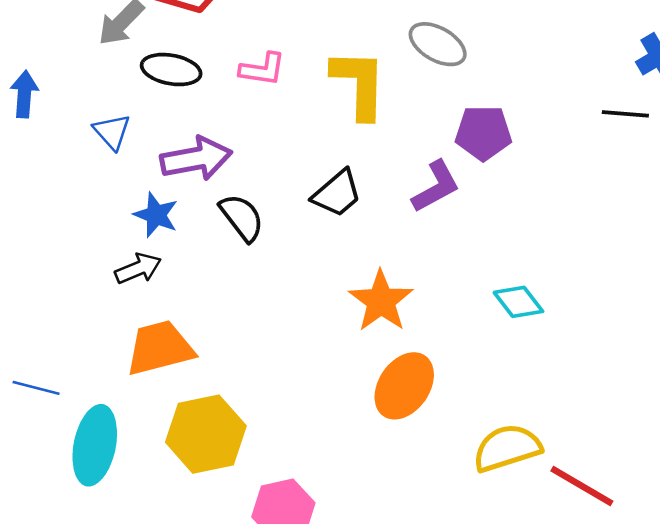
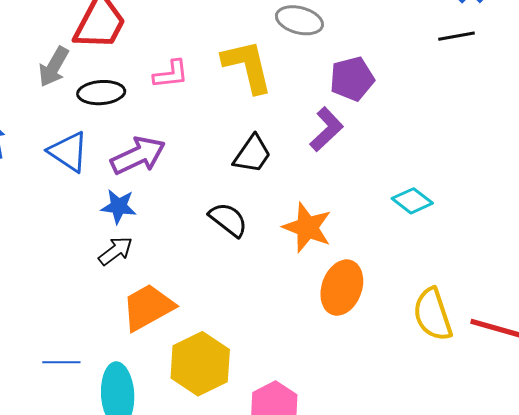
blue triangle: (112, 132) -> (68, 152), size x1.4
black semicircle: (242, 218) -> (228, 220), moved
yellow semicircle: (507, 448) -> (433, 314), turned -76

